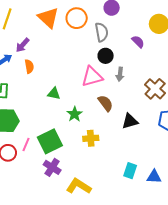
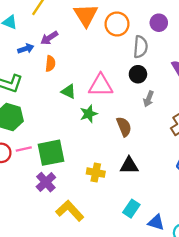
pink triangle: (92, 77) -> (101, 85), moved
green triangle: (54, 94) -> (69, 91), moved
green star: (75, 114) -> (89, 114), moved
black triangle: (130, 121) -> (129, 166), moved
yellow cross: (91, 138) -> (96, 173), moved
pink line: (26, 144) -> (24, 149), turned 40

